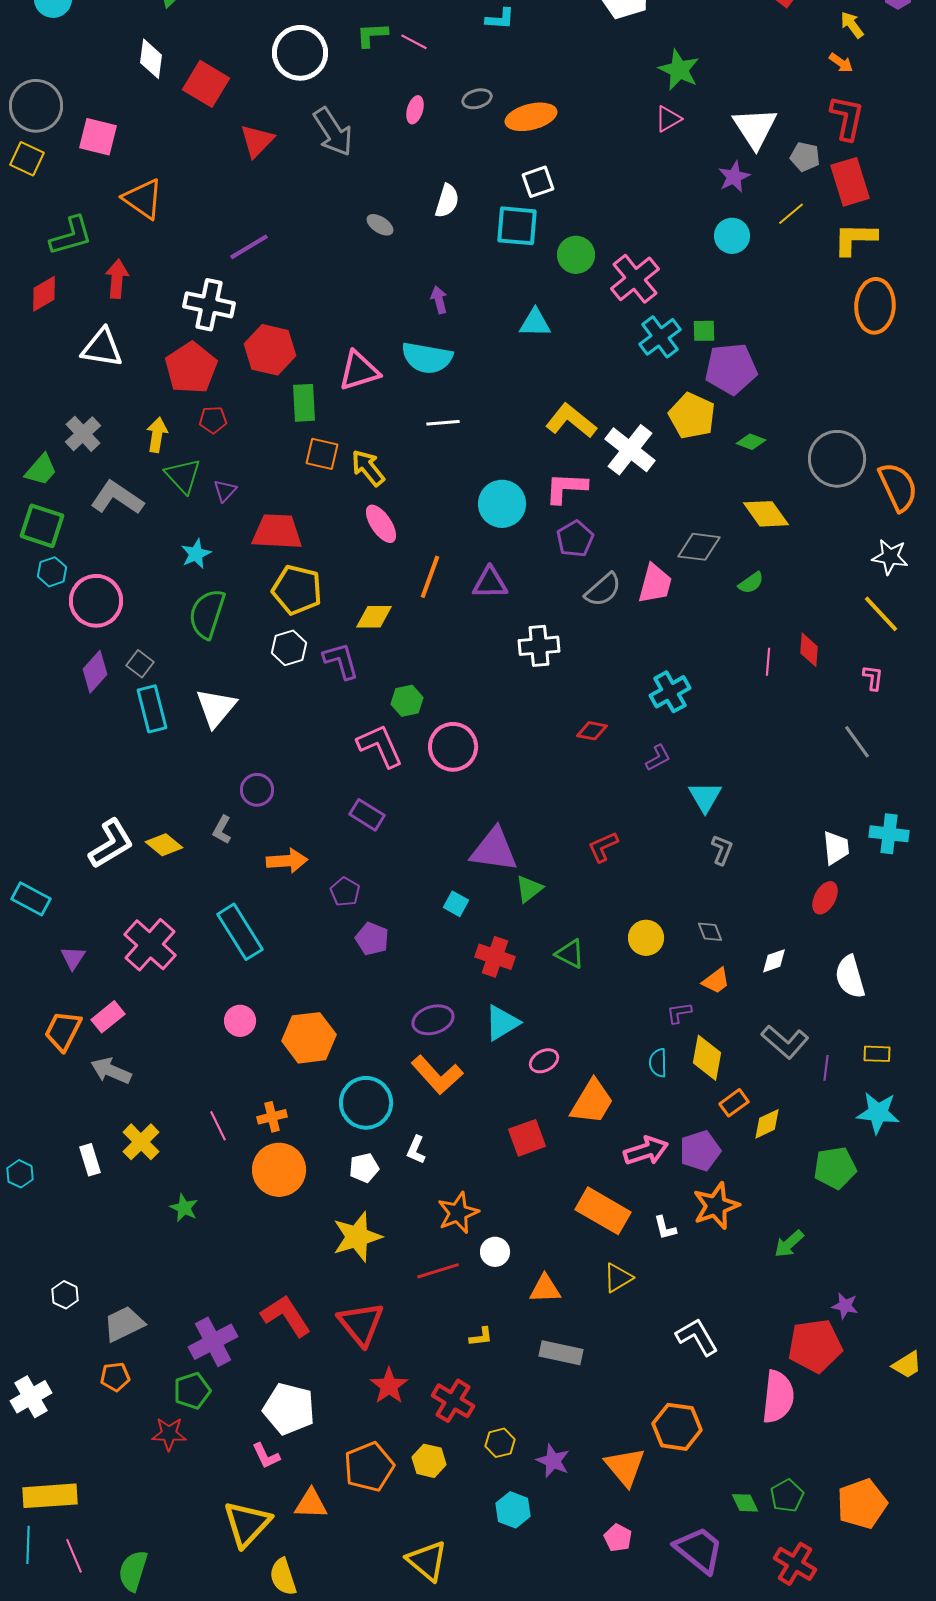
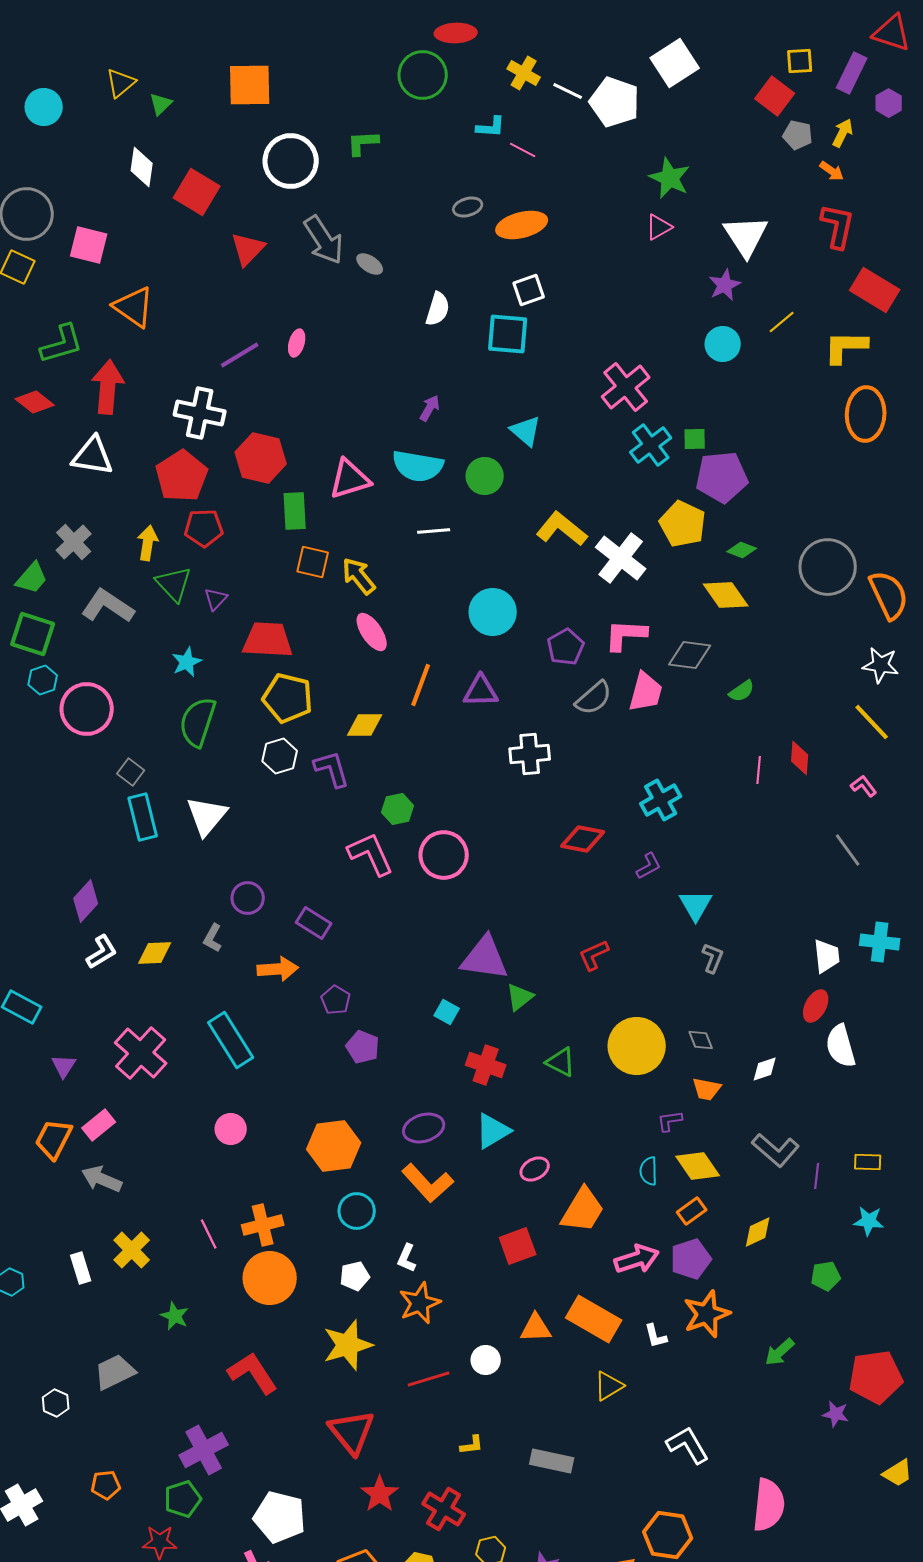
yellow arrow: (852, 25) -> (843, 133), turned 64
pink line: (414, 42) -> (523, 150), moved
pink ellipse: (415, 110) -> (297, 343), moved
gray pentagon: (805, 157) -> (798, 135), moved
red rectangle: (850, 182) -> (875, 290), moved, turned -42
gray ellipse: (380, 225) -> (370, 264), moved
green circle: (576, 255) -> (485, 476), moved
red arrow: (117, 279) -> (108, 387), size x1.4
red diamond: (44, 294) -> (35, 402), turned 69
purple arrow: (439, 300) -> (430, 408), turned 44
cyan triangle: (535, 323) -> (526, 431), turned 40
red pentagon: (213, 420) -> (204, 528), size x1.4
pink L-shape: (566, 488) -> (626, 635), moved
yellow diamond: (766, 514) -> (726, 595), moved
purple diamond: (95, 672) -> (86, 901), moved
pink L-shape: (873, 678) -> (864, 786), turned -44
red diamond: (592, 731) -> (583, 839), size x1.4
purple rectangle: (367, 815) -> (314, 923), moved
white L-shape: (111, 844) -> (102, 952), size x0.7
yellow diamond: (164, 845) -> (155, 953), turned -42
yellow circle: (646, 938) -> (637, 1046), size x1.6
white semicircle: (850, 977) -> (841, 1046), moved
orange trapezoid: (716, 981) -> (707, 1089), turned 48
orange hexagon: (309, 1038) -> (334, 1146), moved
yellow diamond: (707, 1058) -> (698, 1166), turned -45
cyan circle: (366, 1103) -> (357, 1211), size x0.7
orange rectangle: (734, 1103) -> (692, 1211), moved
cyan star: (878, 1113) -> (869, 1221), size x0.7
orange cross: (272, 1117) -> (263, 1225), size x1.4
green pentagon: (835, 1168) -> (826, 1276), size x0.7
orange star: (458, 1213) -> (420, 1303), moved
orange triangle: (545, 1289) -> (536, 1328), moved
red L-shape: (286, 1316) -> (253, 1373), moved
gray trapezoid: (124, 1324) -> (115, 1372), moved
red pentagon: (815, 1346) -> (876, 1377), moved

